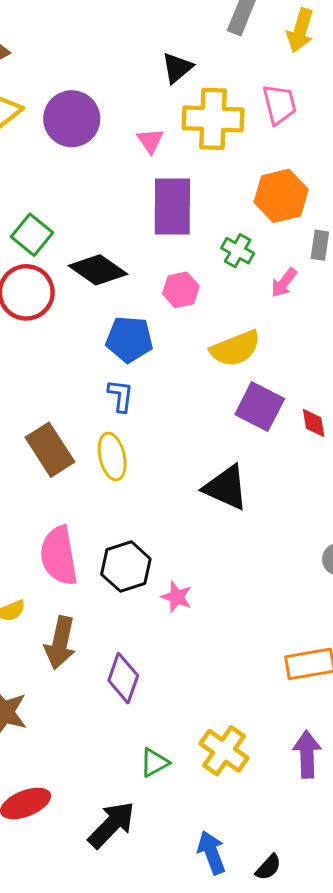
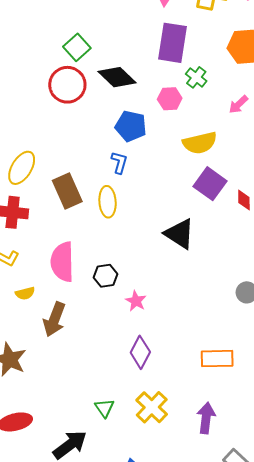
green cross: (238, 251) -> (196, 77), moved
black hexagon: (126, 567) -> (105, 276), size x0.7
purple diamond: (123, 678) -> (140, 352), moved
green triangle: (154, 763) -> (104, 408), turned -45

